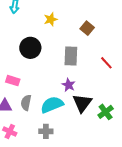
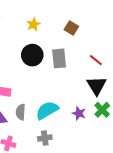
black circle: (30, 48) -> (32, 55), moved
purple star: (69, 85) -> (79, 113), moved
black triangle: (82, 103) -> (97, 86), moved

